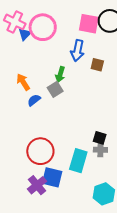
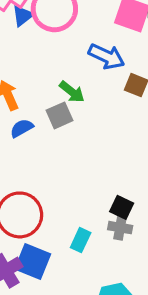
blue arrow: (77, 51) -> (107, 56), turned -85
green arrow: (60, 74) -> (72, 92), turned -77
cyan rectangle: (78, 161) -> (81, 240), size x0.6

